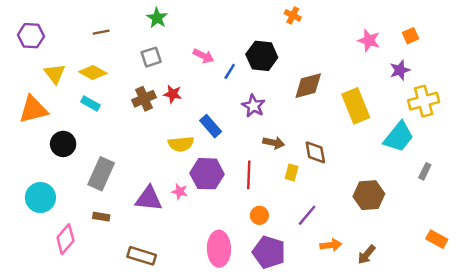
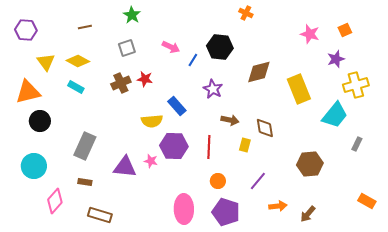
black circle: (63, 144) -> (40, 121), moved
brown rectangle: (142, 256) -> (100, 215), moved

